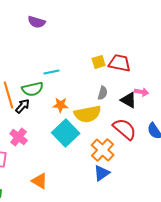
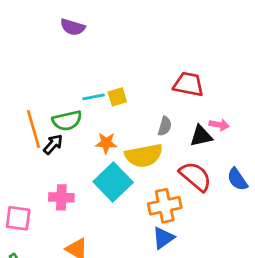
yellow square: (99, 62) -> (117, 97), moved
black triangle: (129, 100) -> (201, 136), turned -42
pink cross: (19, 137) -> (61, 197), moved, turned -36
orange cross: (103, 150) -> (165, 206), turned 35

